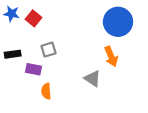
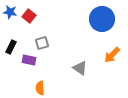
black rectangle: (13, 54) -> (11, 47), turned -56
orange arrow: (111, 56) -> (112, 55), moved, turned 66
orange semicircle: (46, 91) -> (40, 88), moved

